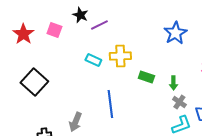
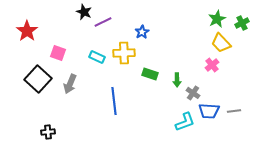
pink square: (54, 30) -> (58, 53), moved
blue star: (175, 33) -> (142, 32), moved, size x0.6
gray cross: (179, 102) -> (193, 93), moved
gray arrow: (75, 122) -> (70, 84), moved

